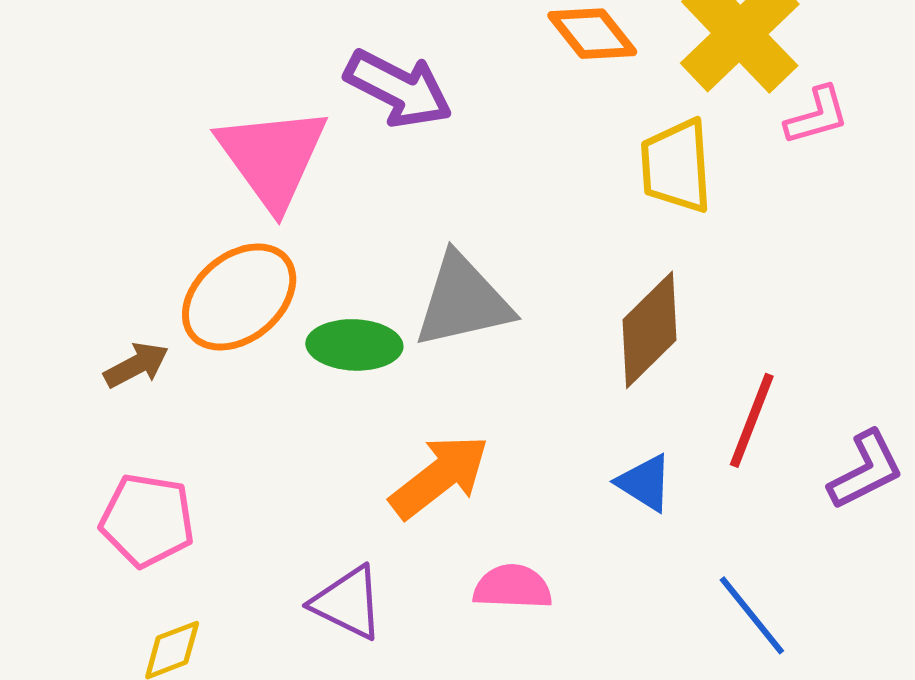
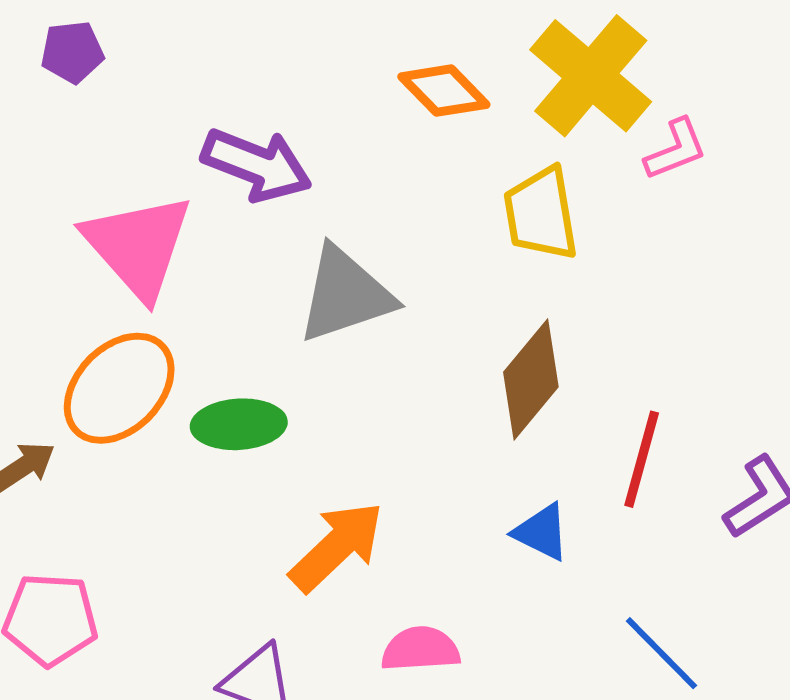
gray triangle: (463, 301) -> (345, 295), moved

